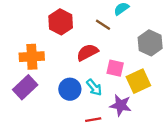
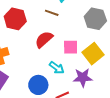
blue circle: (70, 89) -> (38, 85), moved

